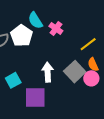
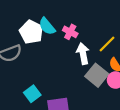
white pentagon: (22, 36) -> (31, 32), moved
white arrow: (48, 72) -> (83, 54), moved

